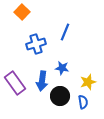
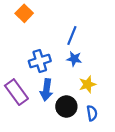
blue cross: (36, 44) -> (40, 61), moved
blue star: (62, 68) -> (74, 59), moved
yellow star: (88, 82) -> (87, 84), moved

